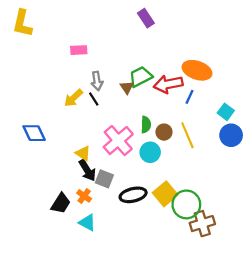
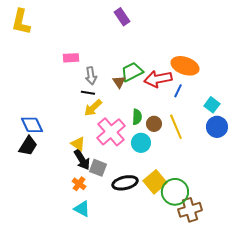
purple rectangle: (146, 18) -> (122, 17), moved
pink rectangle: (79, 50) -> (71, 58), moved
yellow arrow: (73, 98) -> (93, 108), moved
black line: (94, 99) -> (88, 93), turned -48
black trapezoid: (61, 203) -> (28, 146), moved

